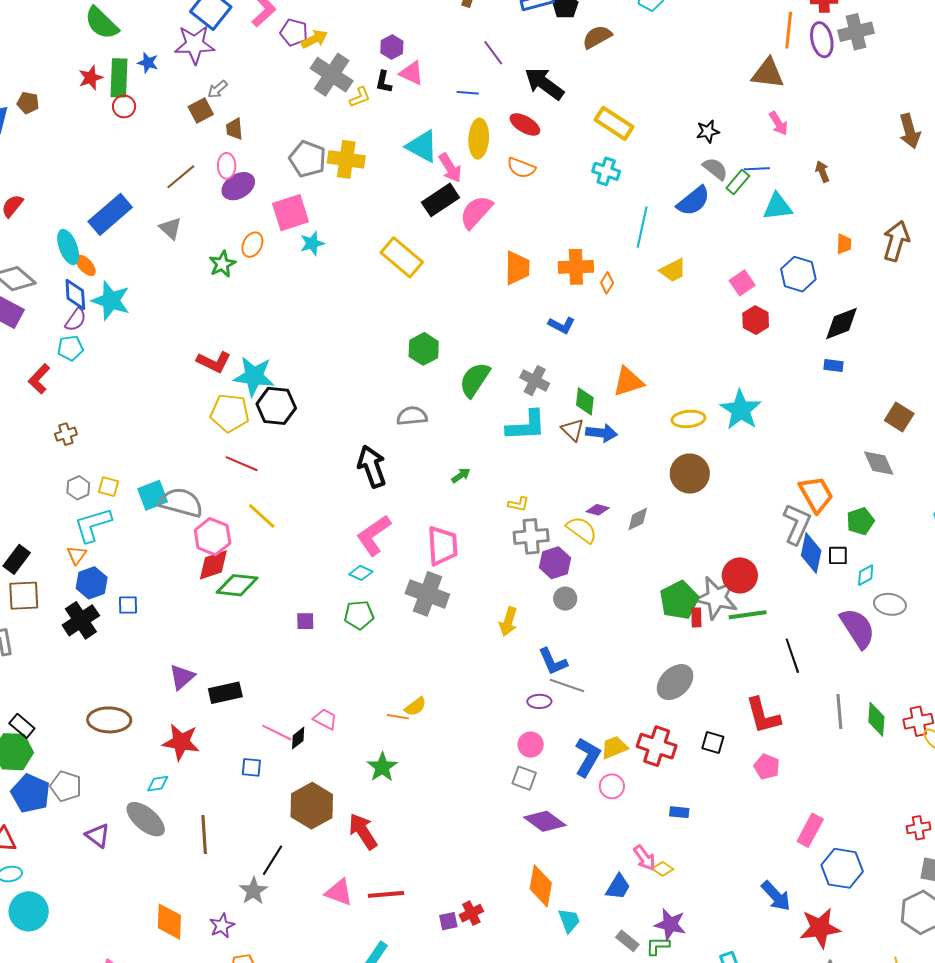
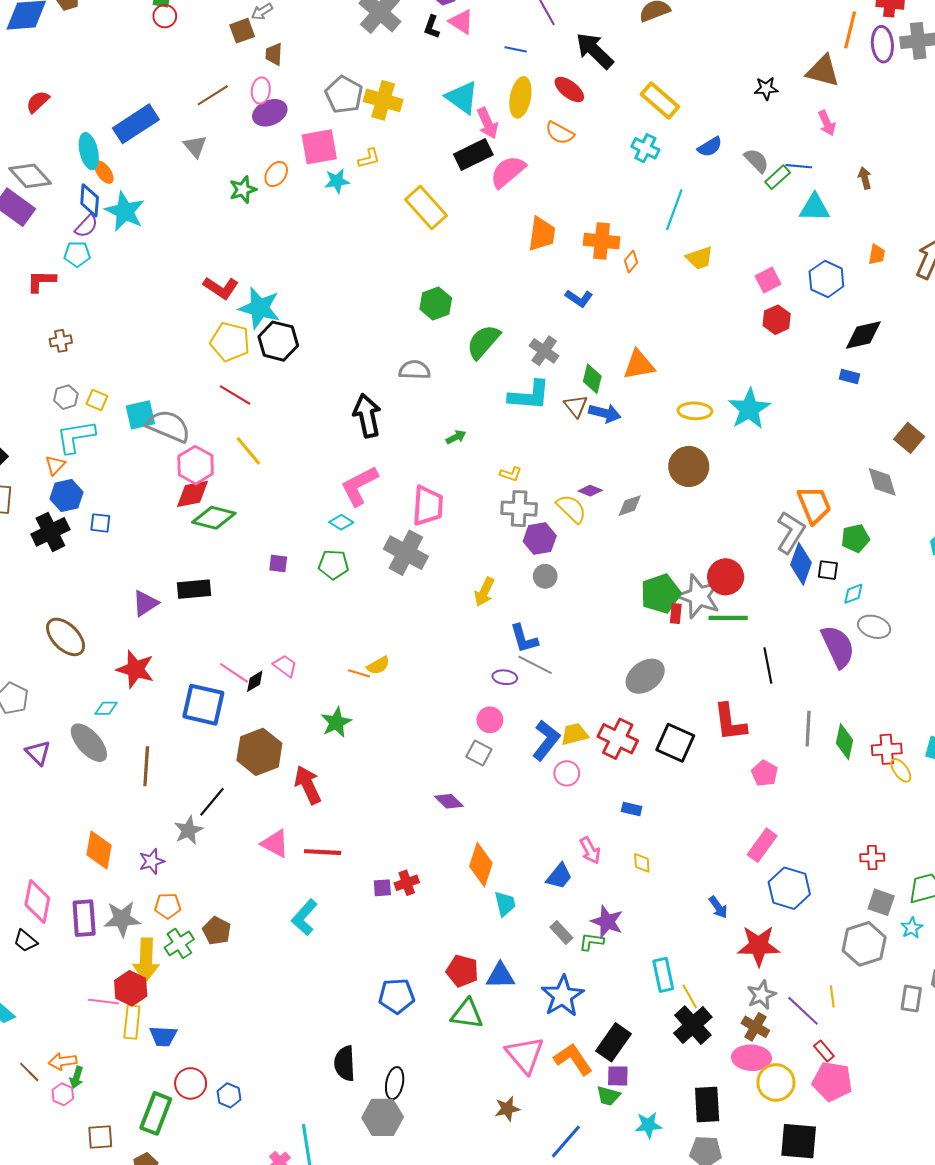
yellow L-shape: (360, 97) -> (369, 158), moved
black star: (708, 131) -> (766, 88), moved
blue semicircle: (693, 201) -> (710, 147), moved, size x0.7
red L-shape: (39, 379) -> (41, 281), turned 40
black rectangle: (225, 693) -> (194, 589), moved
brown ellipse: (109, 720) -> (66, 637), turned 36
black square: (713, 742) -> (675, 743), size x1.6
blue square: (251, 767) -> (203, 705), size x2.0
pink pentagon: (767, 767) -> (765, 773), moved
purple diamond: (545, 821) -> (449, 801), moved, size x0.7
yellow diamond: (663, 869) -> (642, 863), moved, turned 45
blue arrow: (776, 896) -> (718, 907), size x0.7

